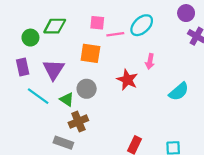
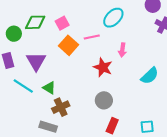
pink square: (97, 23) -> (62, 23), moved, turned -32
pink line: (115, 34) -> (92, 37), moved
orange square: (90, 53) -> (69, 45), turned 36
gray circle: (87, 89) -> (104, 100), moved

